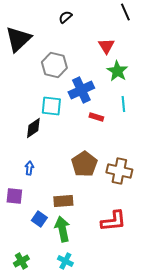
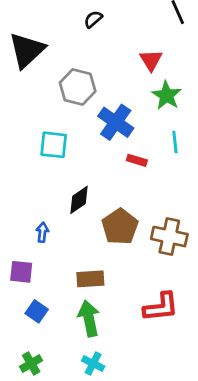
blue cross: (81, 90) -> (116, 122), turned -30
cyan square: (51, 106) -> (54, 145), moved
black diamond: (33, 128) -> (79, 200), moved
blue square: (39, 219) -> (37, 311), moved

